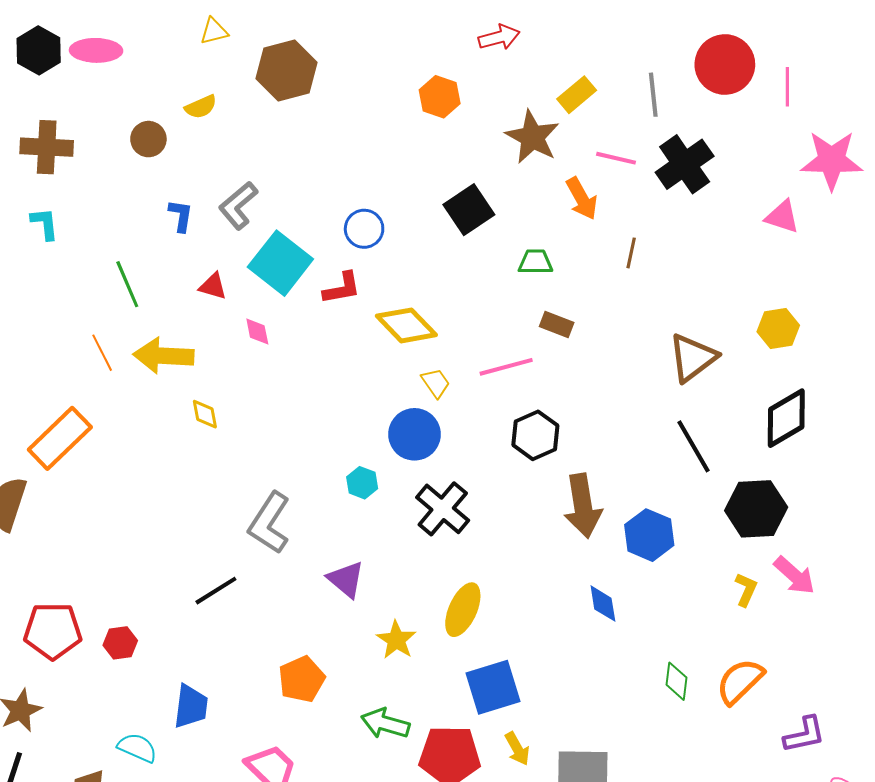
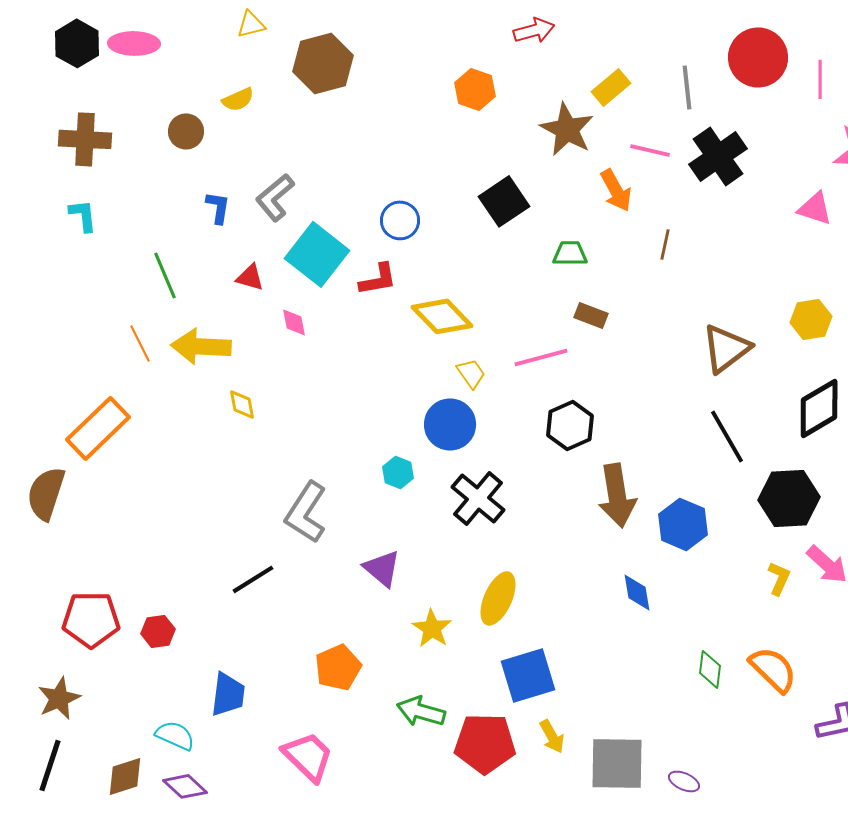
orange semicircle: (740, 681) -> (773, 669), turned 88

